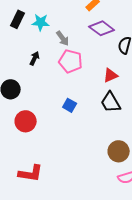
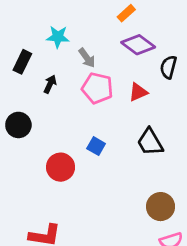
black rectangle: (18, 19) -> (22, 62), moved
red triangle: (111, 75) -> (138, 92), moved
red circle: (26, 121) -> (61, 167), moved

